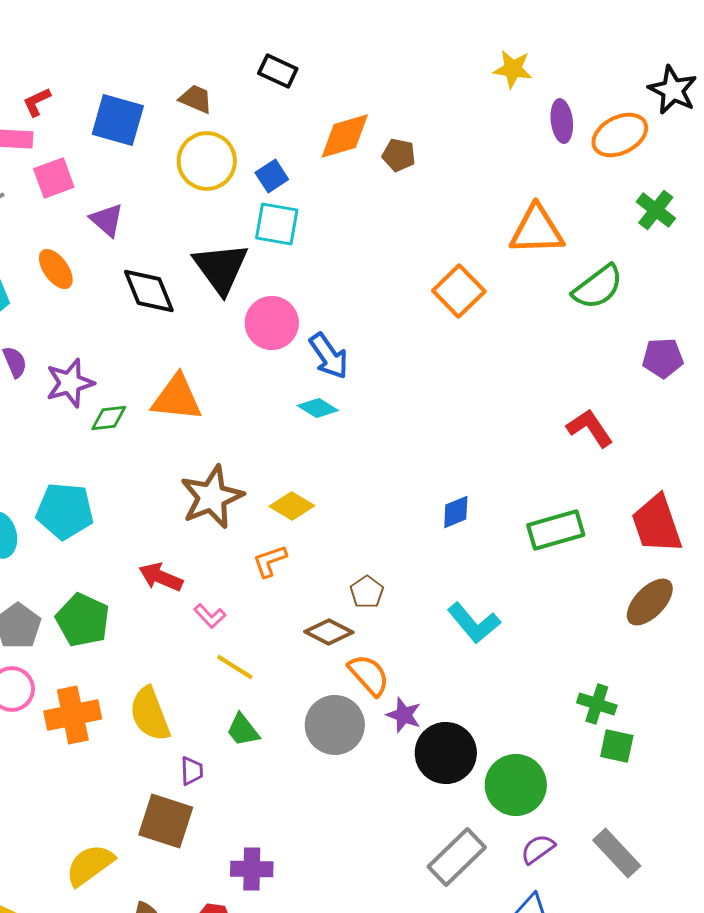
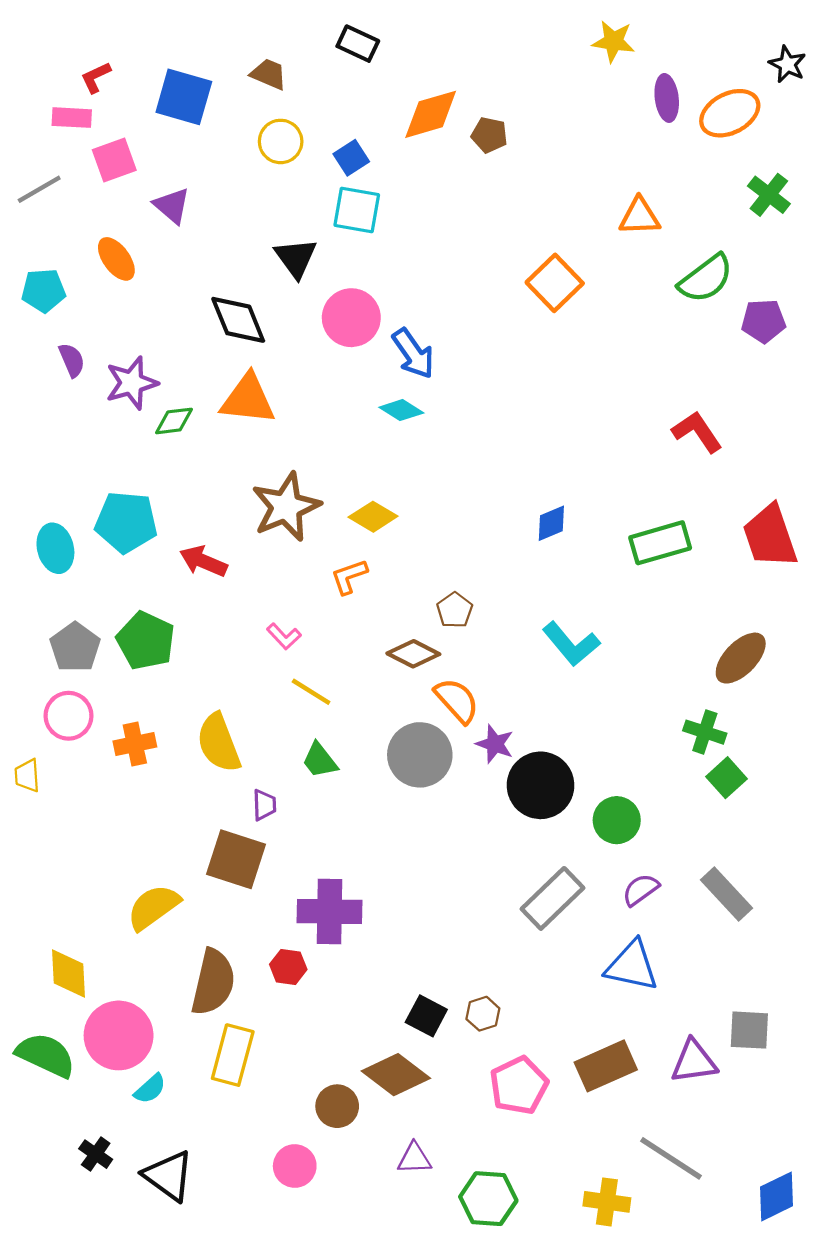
black star: (673, 90) -> (787, 64), size x0.7
yellow circle: (207, 161) -> (281, 141), size x0.7
orange triangle: (537, 230) -> (640, 217), size x0.7
black triangle: (221, 268) -> (296, 258), size x0.7
black diamond: (149, 291) -> (238, 320), moved
purple pentagon: (663, 358) -> (763, 321), moved
red arrow: (161, 577) -> (203, 561), moved
brown ellipse: (650, 602) -> (741, 658), moved
orange cross: (73, 715) -> (135, 744), size x0.7
green square: (617, 746) -> (727, 778), turned 36
green circle: (516, 785) -> (617, 820), size x0.7
purple cross: (252, 869) -> (330, 911), size x1.4

